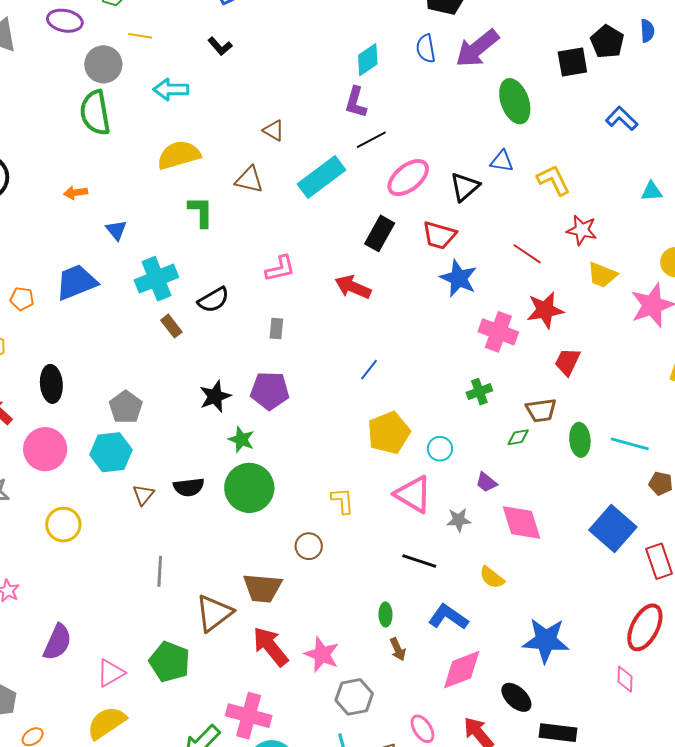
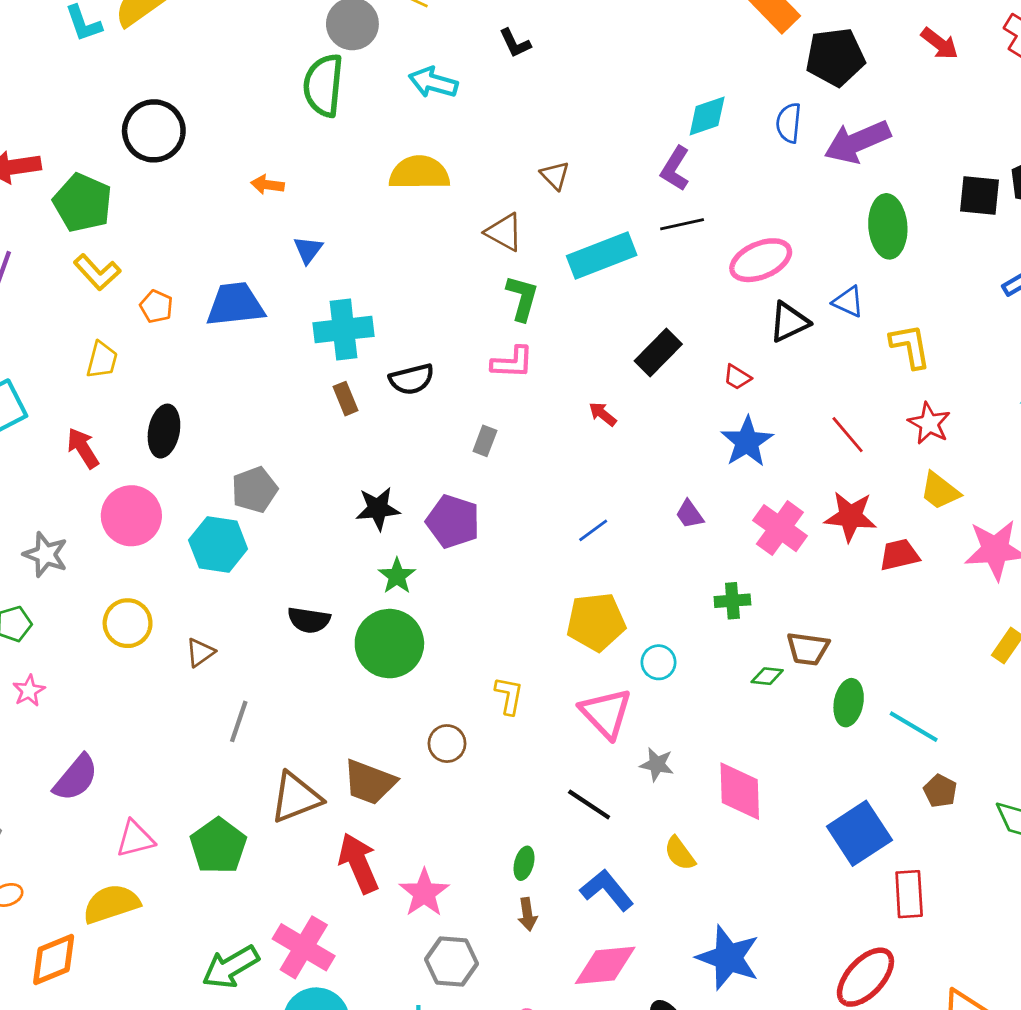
pink ellipse: (408, 178) -> (761, 260), moved
green L-shape: (201, 212) -> (522, 298), moved
red trapezoid: (439, 235) -> (737, 377), size x0.6
red arrow: (353, 287) -> (603, 414), size x0.6
red trapezoid: (567, 362) -> (899, 555), moved, turned 36
purple trapezoid: (486, 482) -> (690, 514), moved
brown triangle: (143, 495) -> (200, 652), moved

